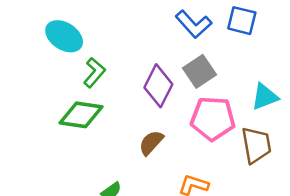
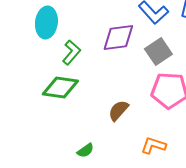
cyan ellipse: (64, 36) -> (46, 22), turned 64
purple diamond: (158, 86) -> (118, 37), moved, turned 56

